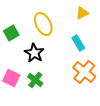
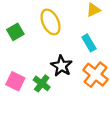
black star: (34, 53) -> (61, 66), moved

